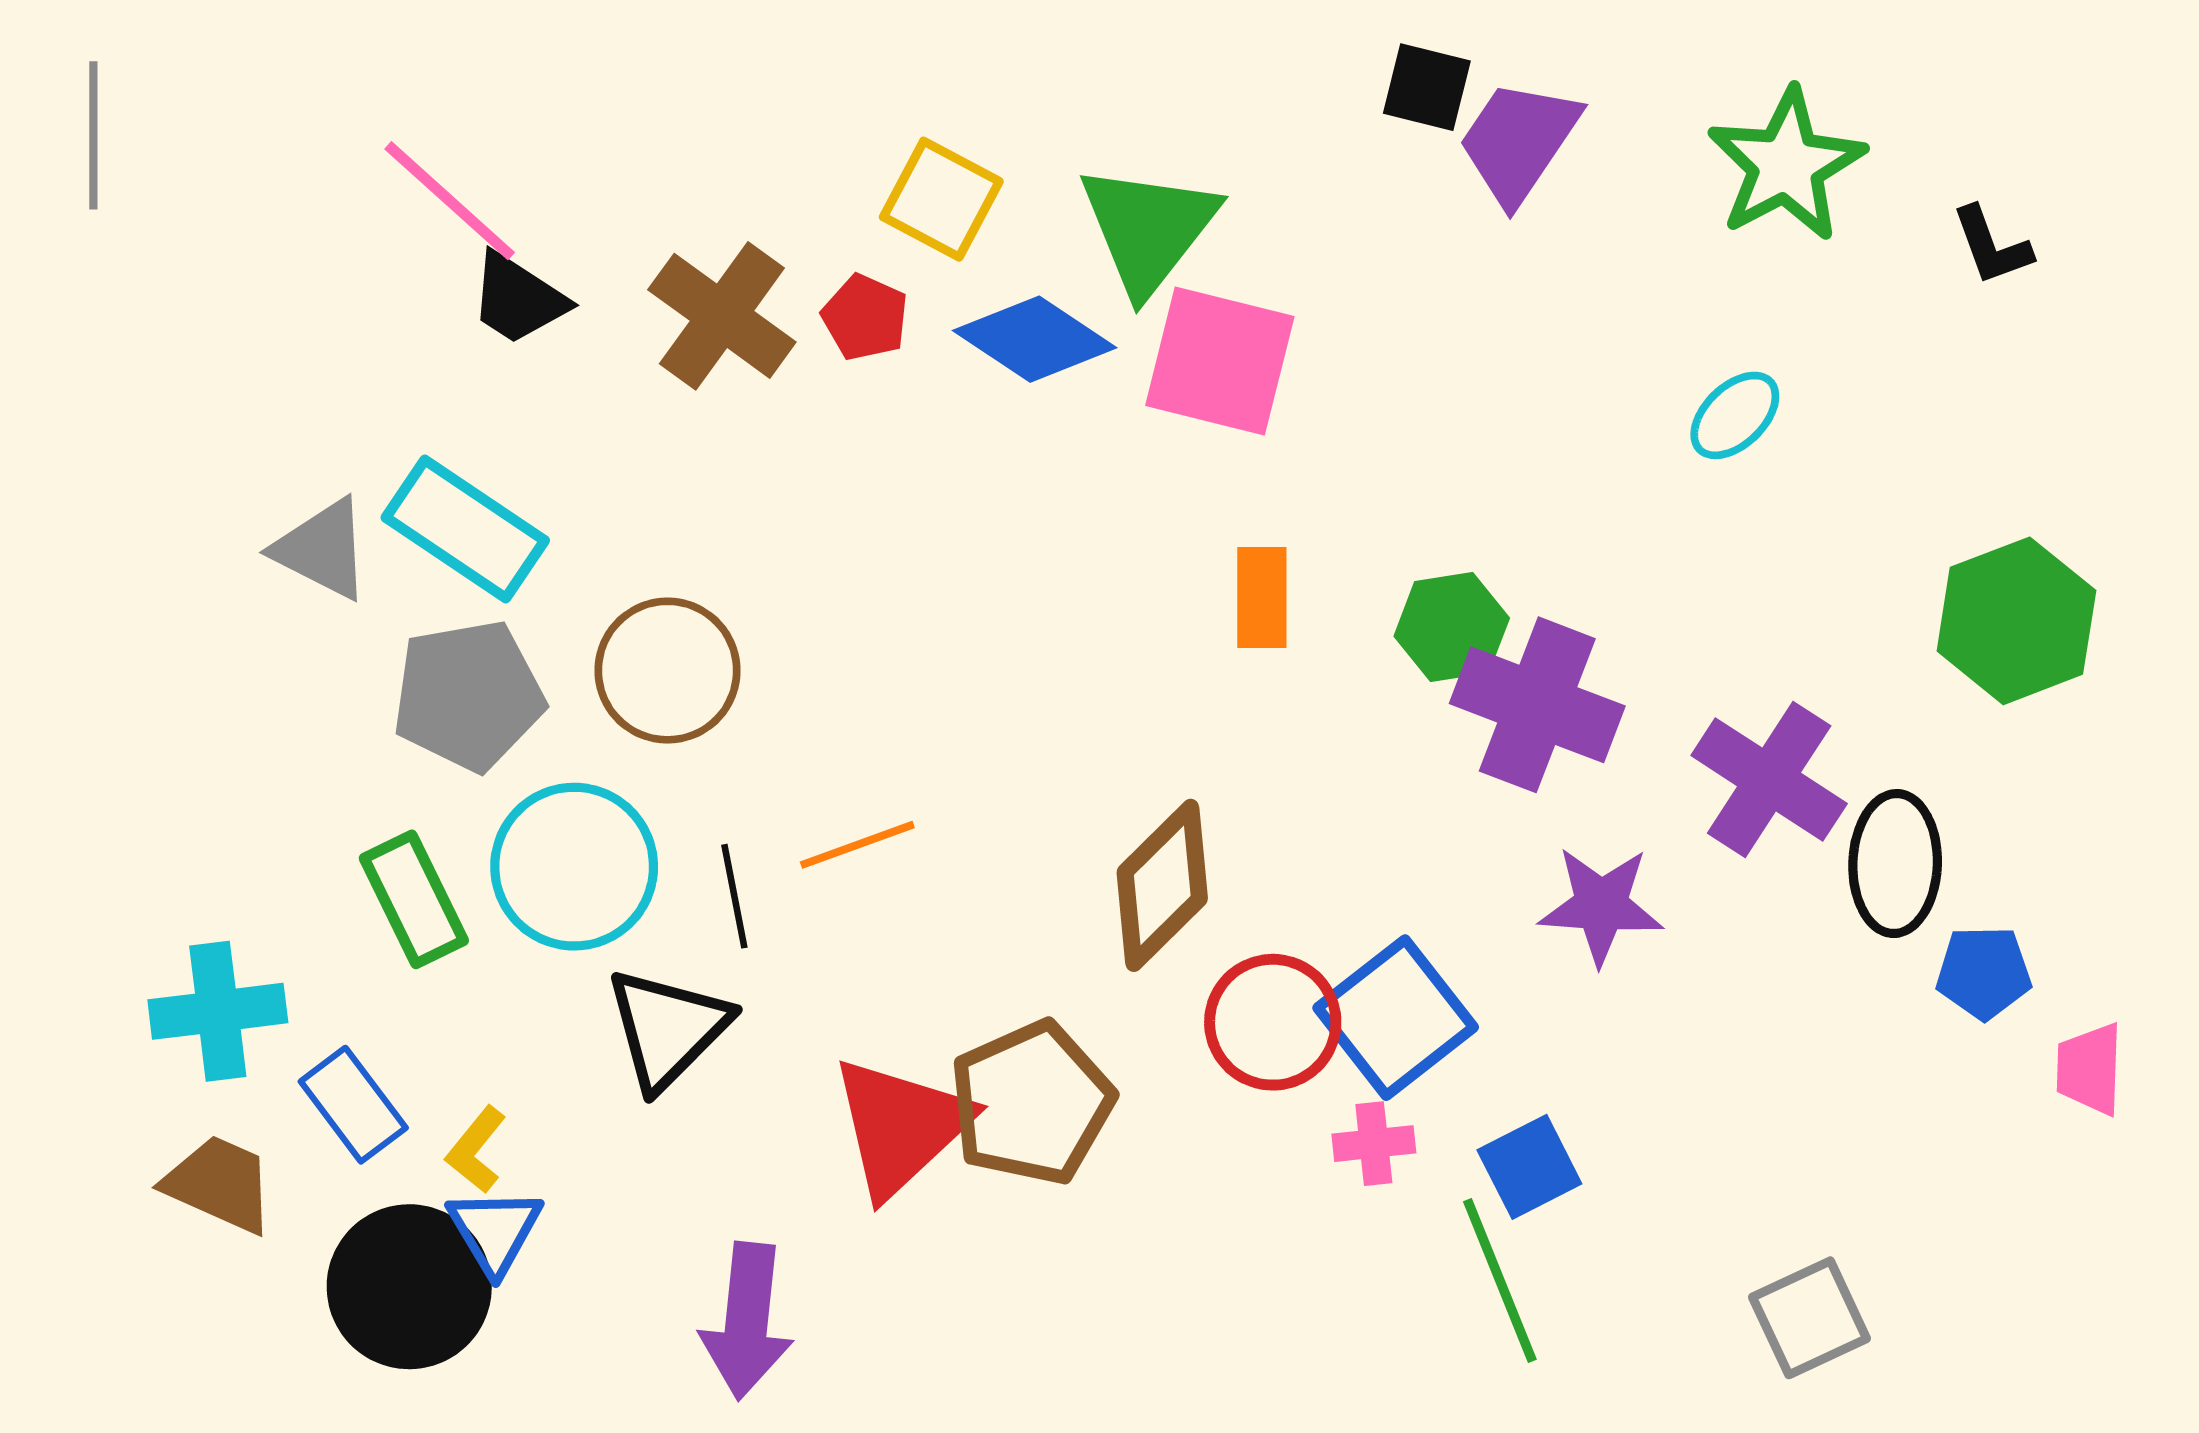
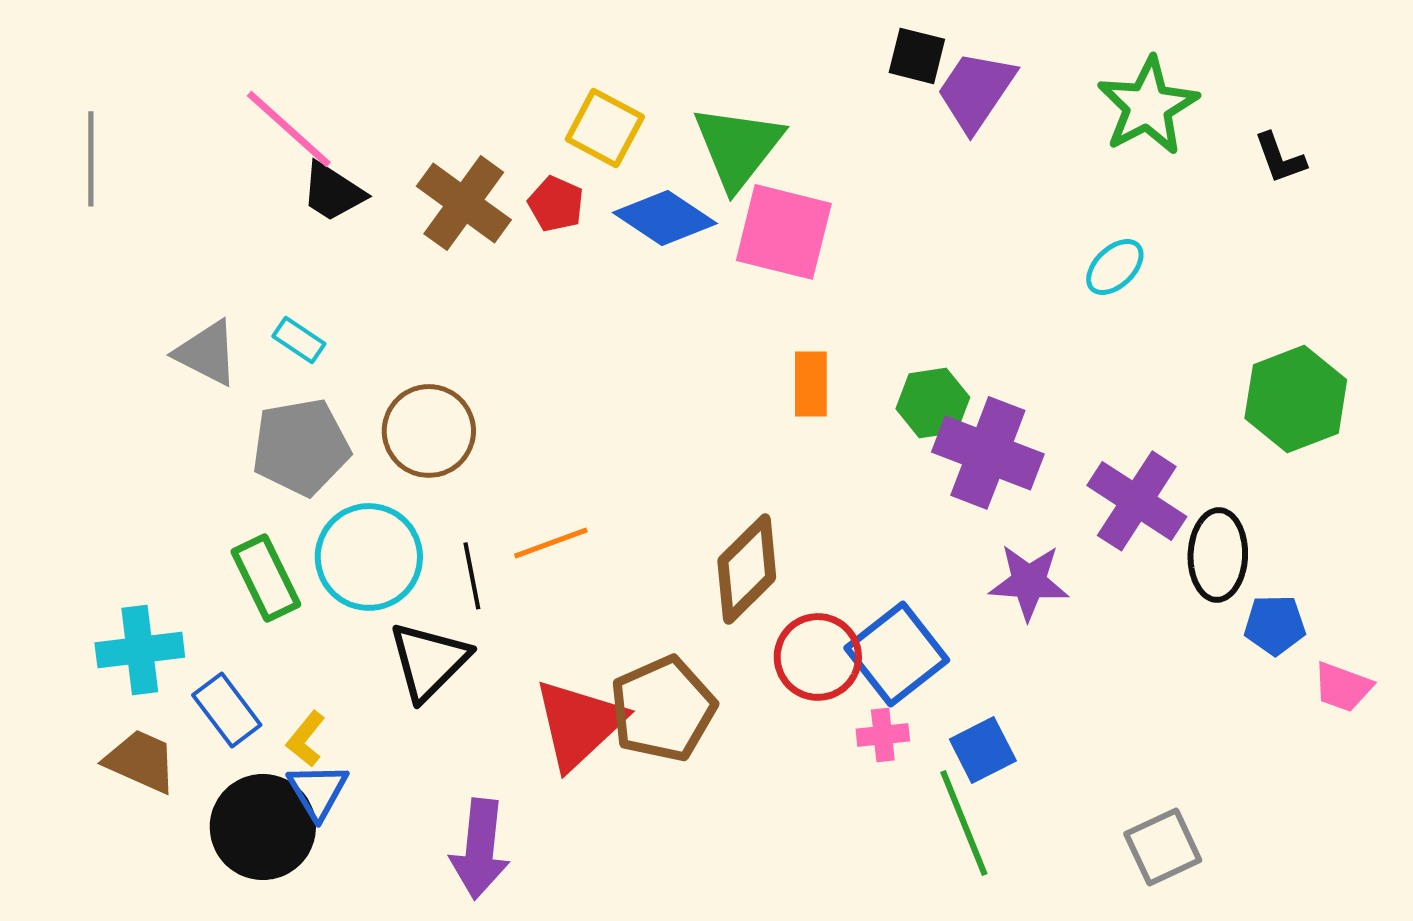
gray line: (93, 135) -> (91, 159), moved
cyan rectangle: (465, 529) -> (299, 340), size x0.5
pink trapezoid: (2090, 1069) -> (1343, 687), turned -72

